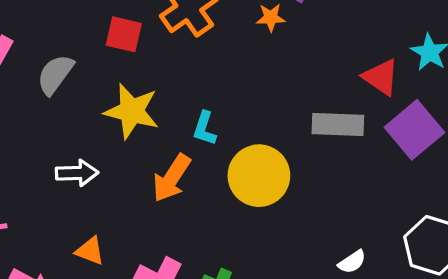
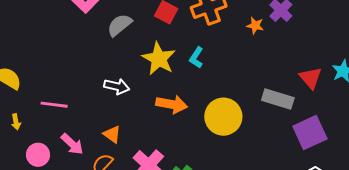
cyan L-shape: (204, 128) -> (196, 58), moved
purple square: (414, 130) -> (310, 132), moved
orange arrow: (172, 178) -> (172, 104), turned -128

